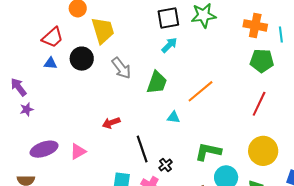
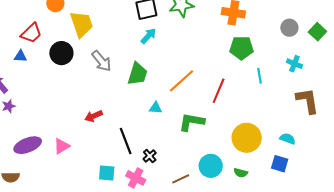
cyan line: (281, 35) -> (260, 76), moved
blue triangle: (51, 63) -> (20, 56), moved
red line: (259, 104) -> (219, 91), moved
green L-shape: (208, 152) -> (192, 122), moved

